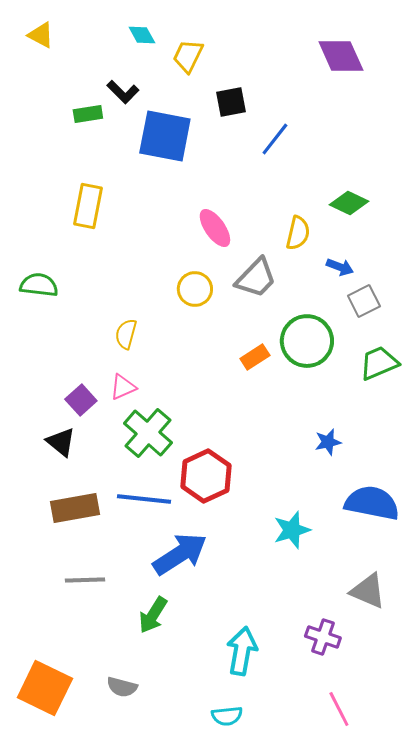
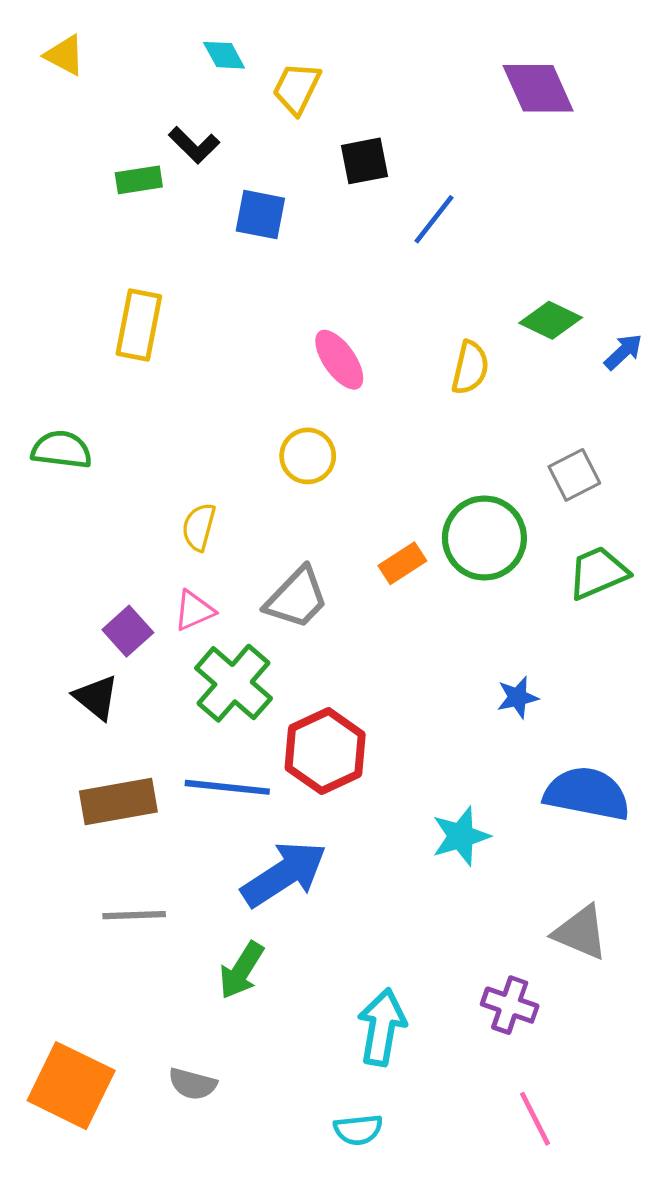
blue square: (165, 136) -> (260, 215), size x0.6
blue arrow: (340, 267) -> (623, 352), moved, turned -64
gray trapezoid: (256, 278) -> (297, 598), moved

